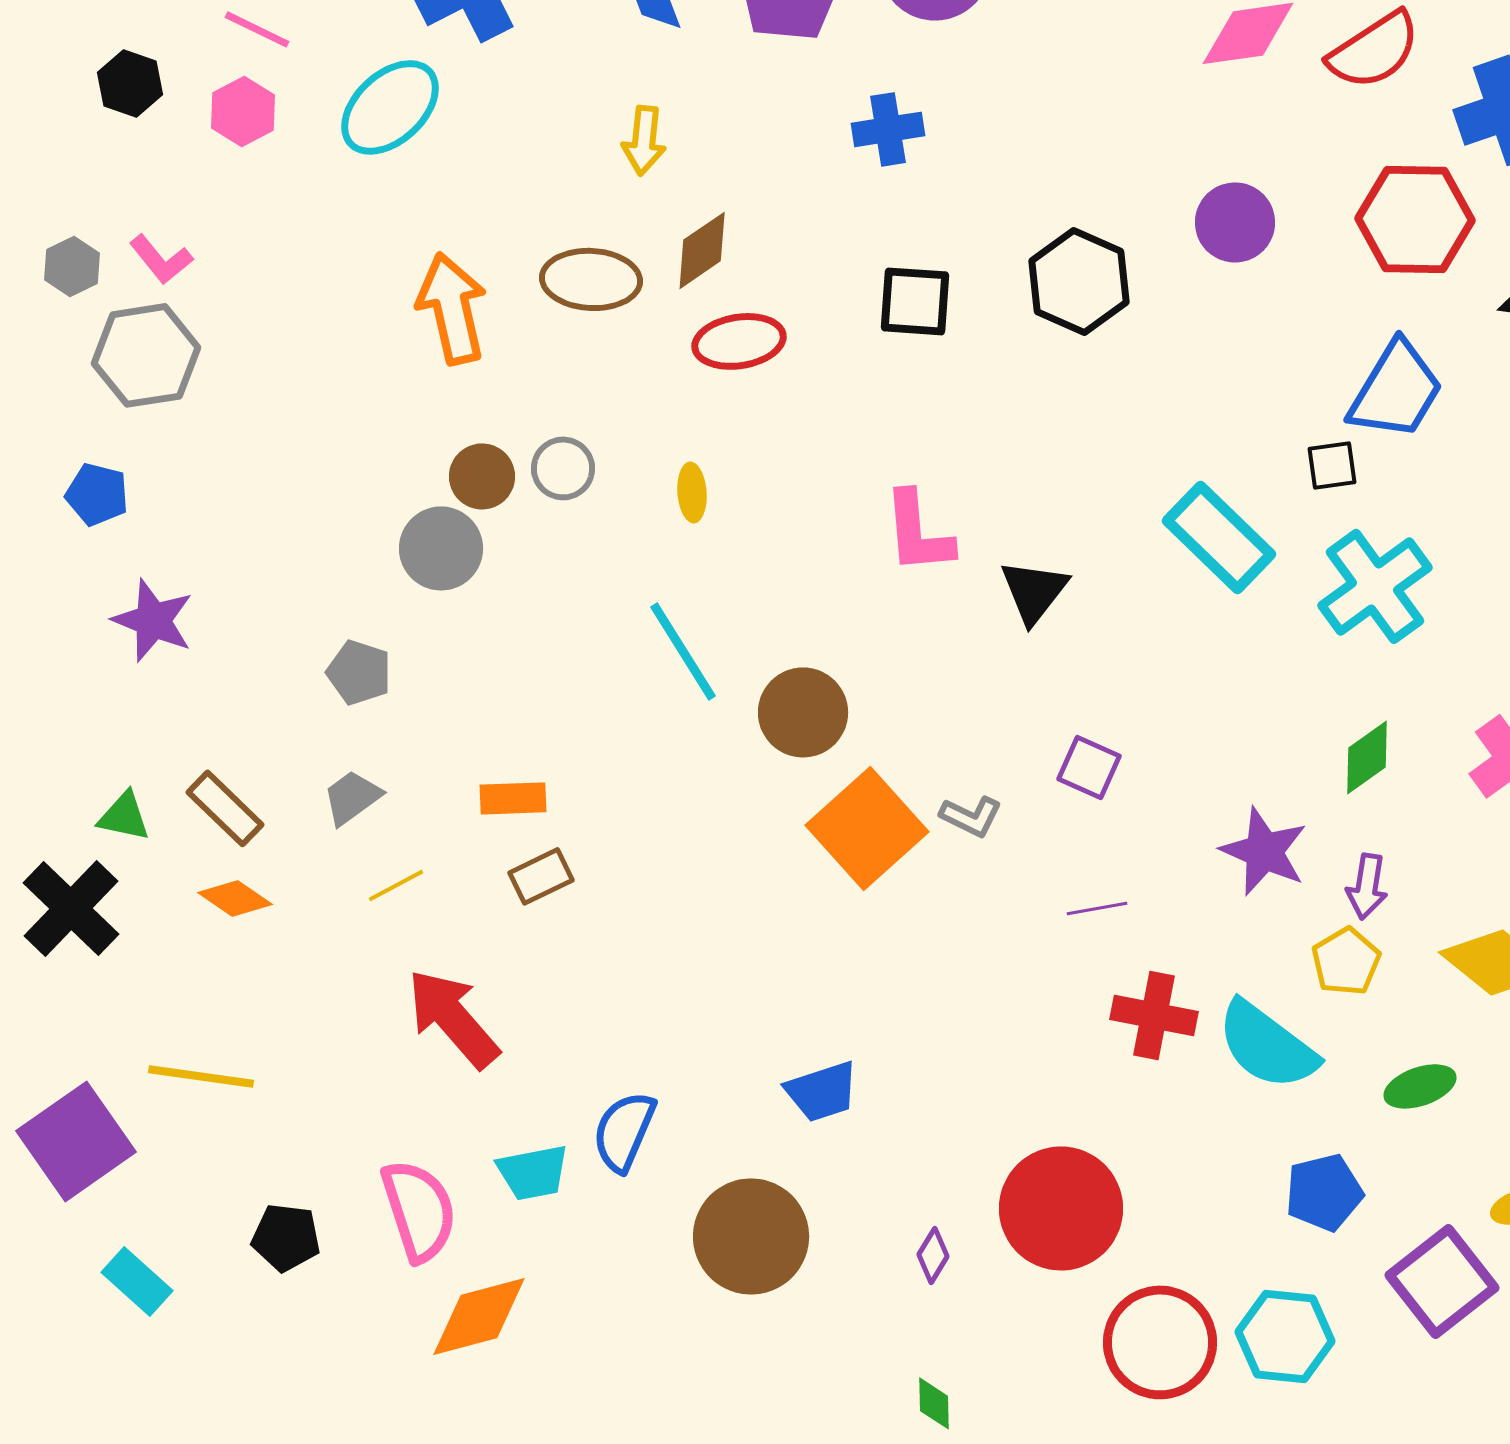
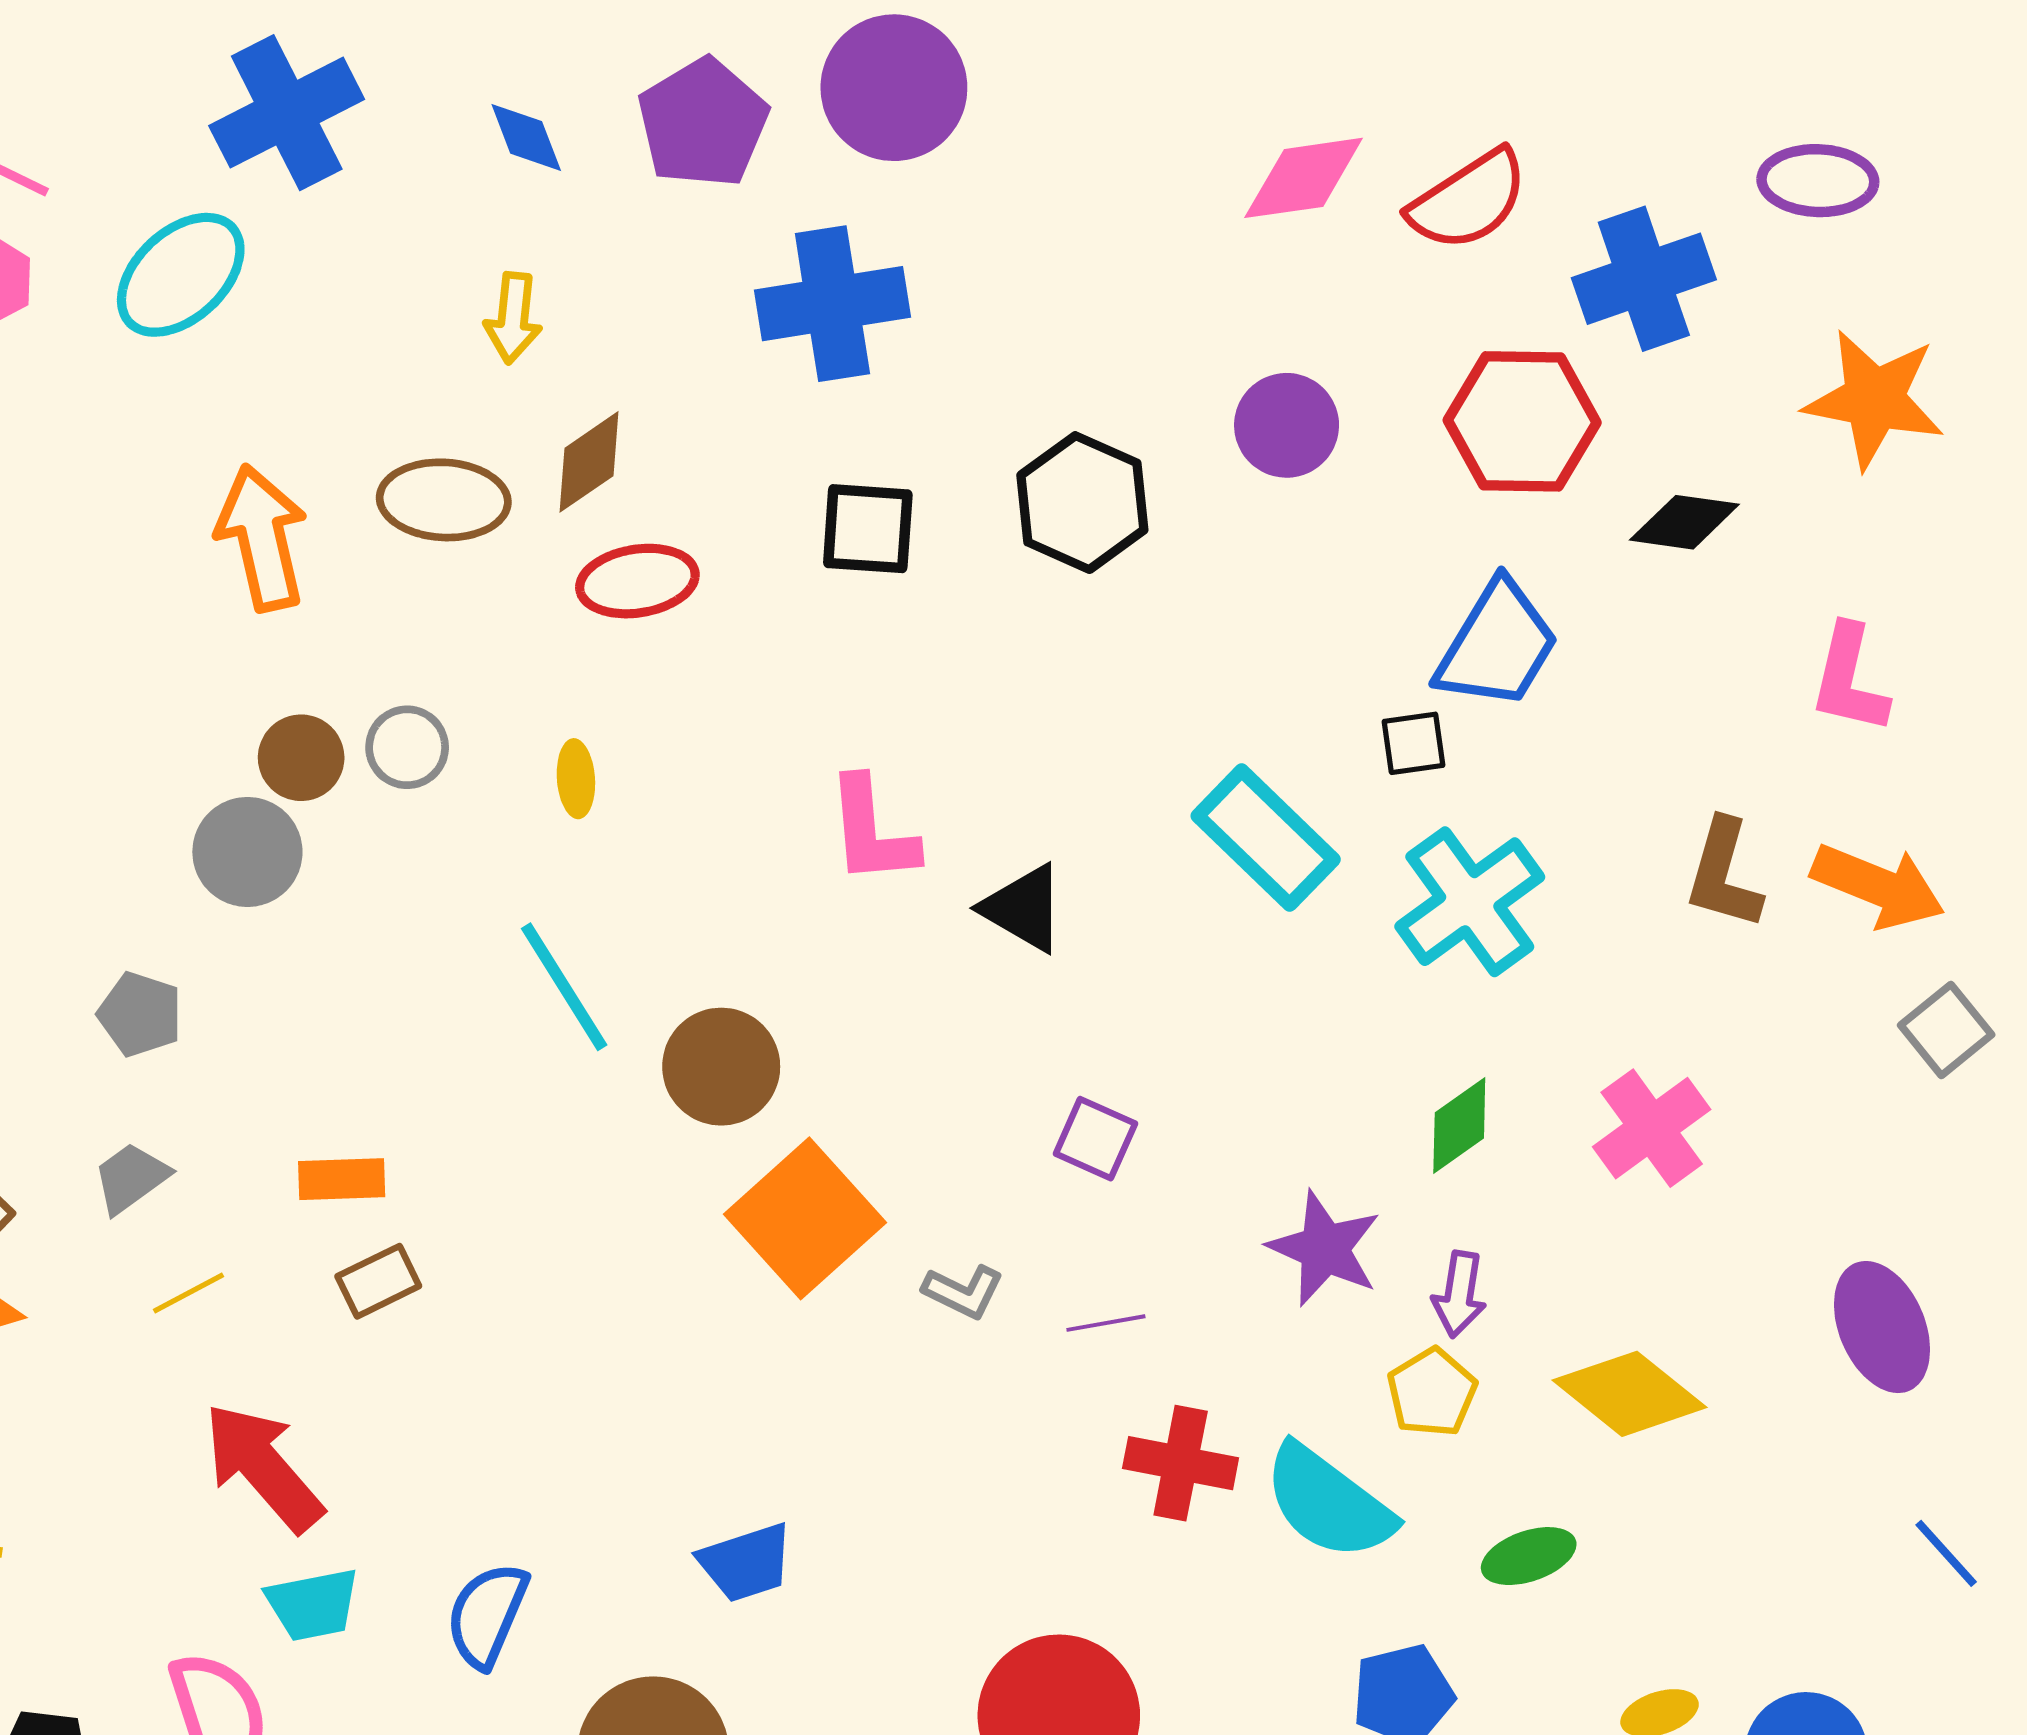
blue cross: (888, 129) -> (832, 304), size x1.6
black triangle: (1034, 591) -> (1023, 908), turned -38
gray L-shape: (971, 816) -> (963, 1292), moved
cyan trapezoid: (533, 1172) -> (313, 1604), moved

